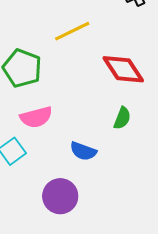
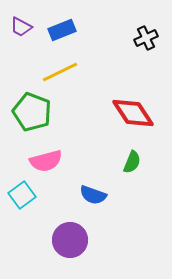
yellow line: (72, 31) -> (60, 72), moved

